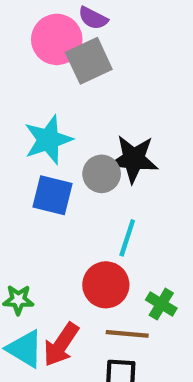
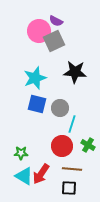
black star: (134, 159) -> (75, 72), moved
gray circle: (102, 174) -> (60, 108), moved
green cross: (161, 304) -> (88, 145), moved

